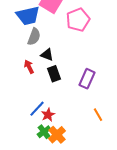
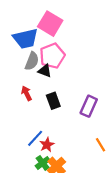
pink pentagon: (78, 20) -> (52, 56), moved
black triangle: (47, 55) -> (45, 71), moved

